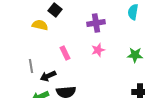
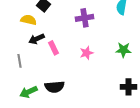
pink star: (98, 50) -> (87, 53), moved
black arrow: (48, 76) -> (37, 39), moved

